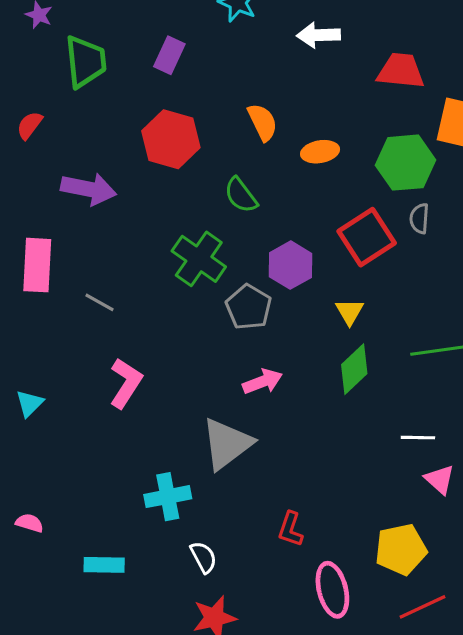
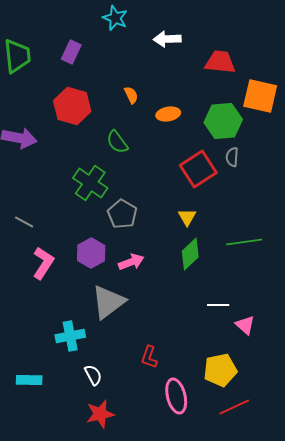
orange semicircle: (263, 122) -> (131, 95), size x0.7
purple hexagon: (291, 265) -> (91, 253), moved
gray line: (99, 302) -> (24, 222), moved
white line: (418, 438) -> (218, 305), moved

